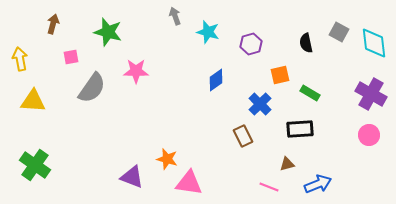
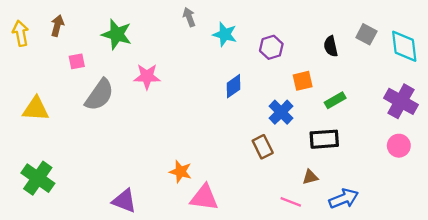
yellow arrow: (20, 59) -> (21, 33), moved
green rectangle: (310, 93) -> (335, 100), turned -60
purple triangle: (132, 177) -> (124, 201), moved

